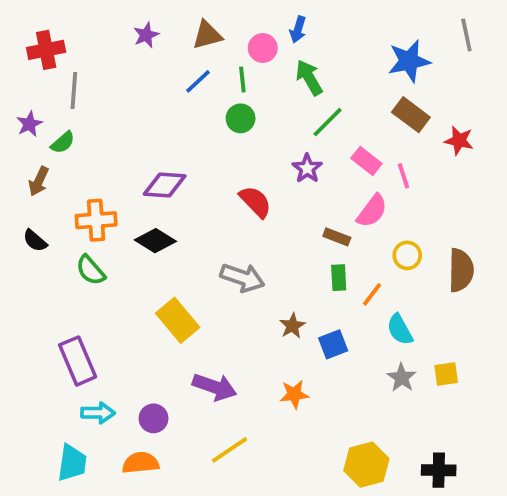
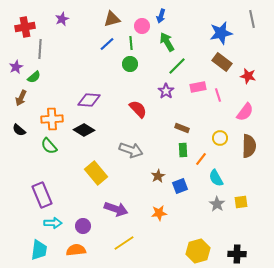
purple star: (146, 35) -> (62, 19), moved
pink rectangle: (366, 161) -> (198, 87), turned -49
pink semicircle: (372, 211) -> (245, 112), moved

